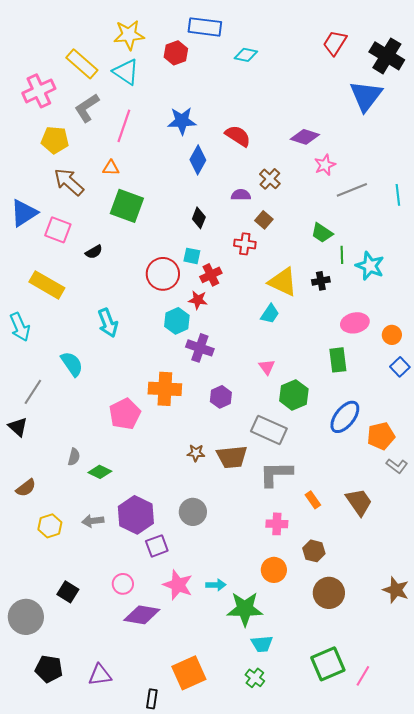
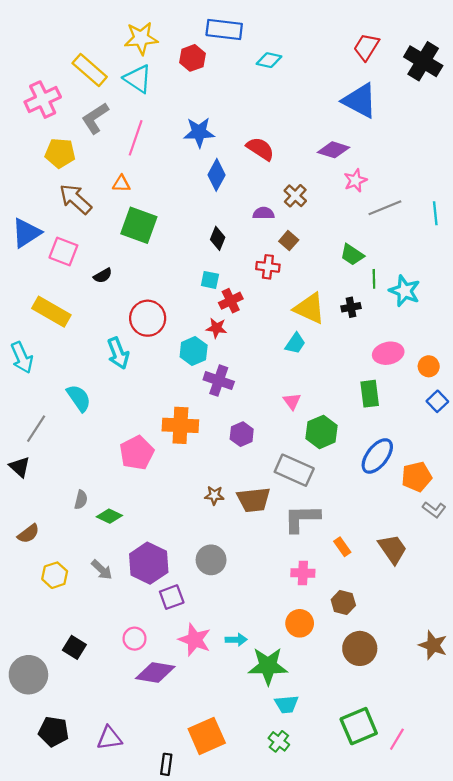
blue triangle: (366, 96) -> (360, 101), moved, turned -39
red circle: (163, 274) -> (148, 318), moved
gray arrow: (93, 521) -> (102, 570), turned -130

